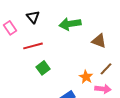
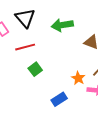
black triangle: (33, 17) -> (25, 18), size x1.5

